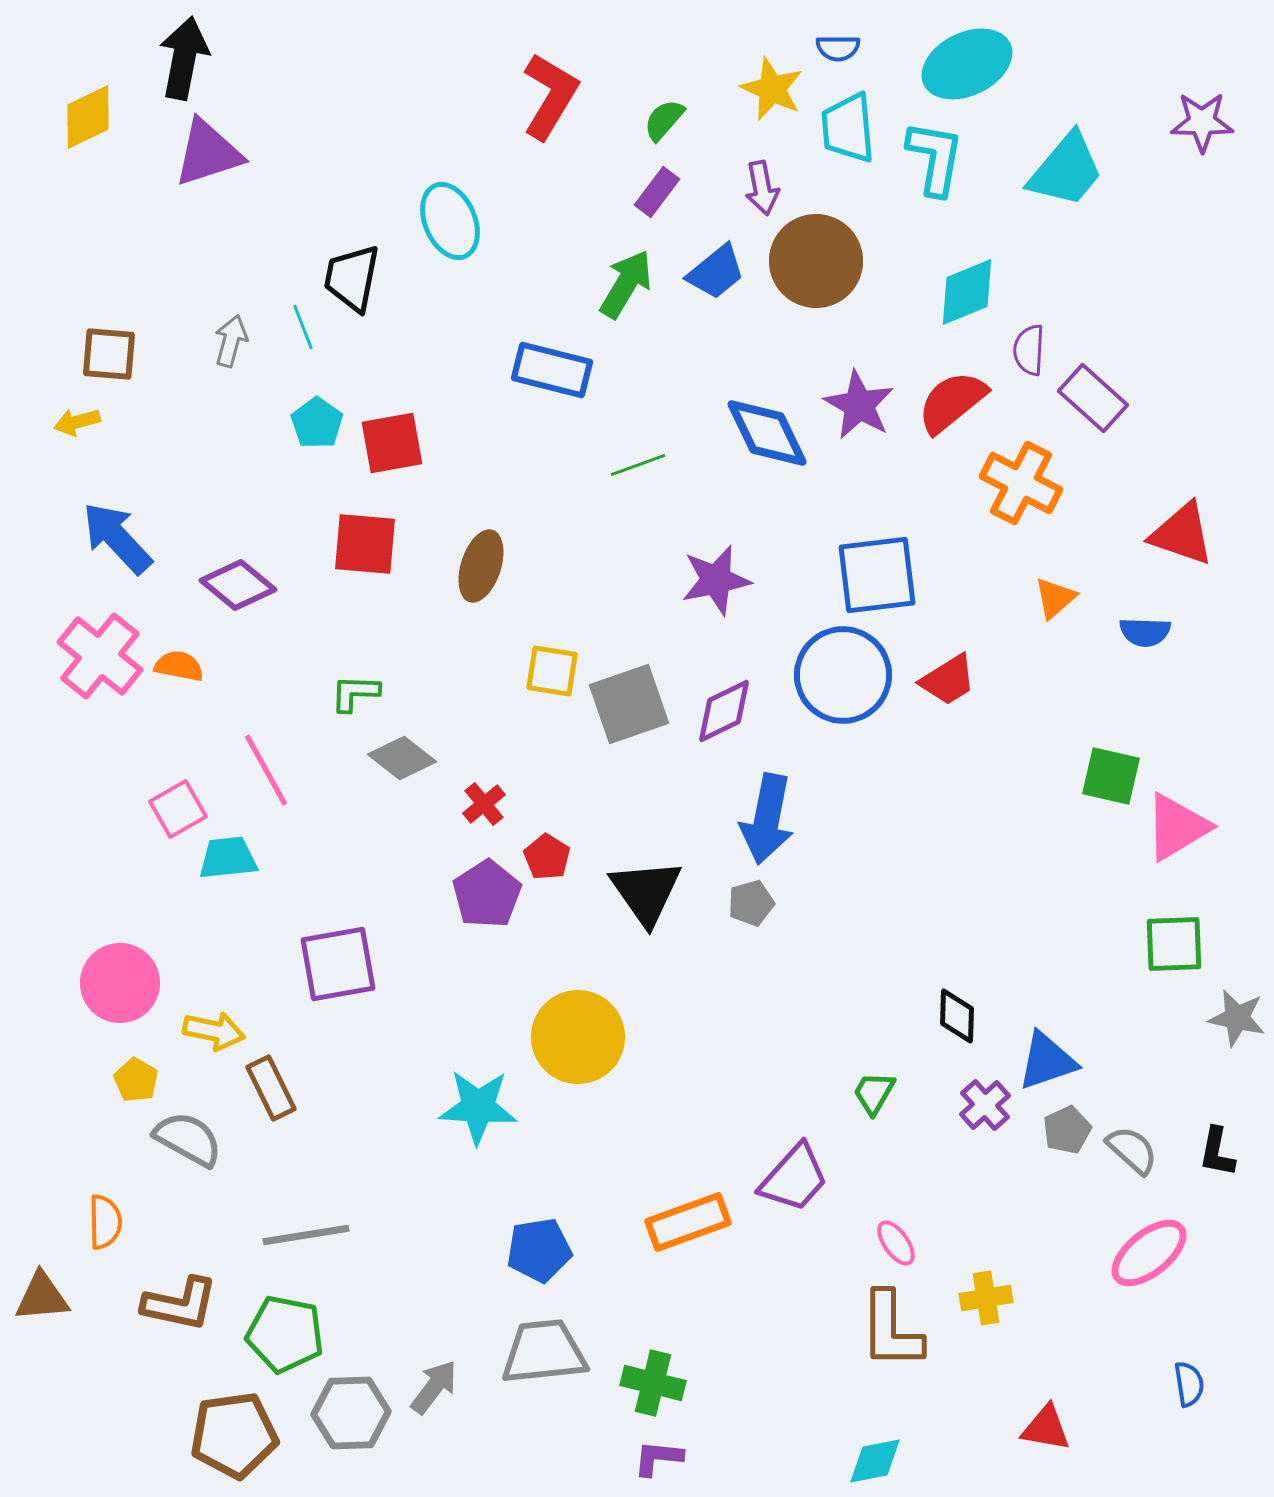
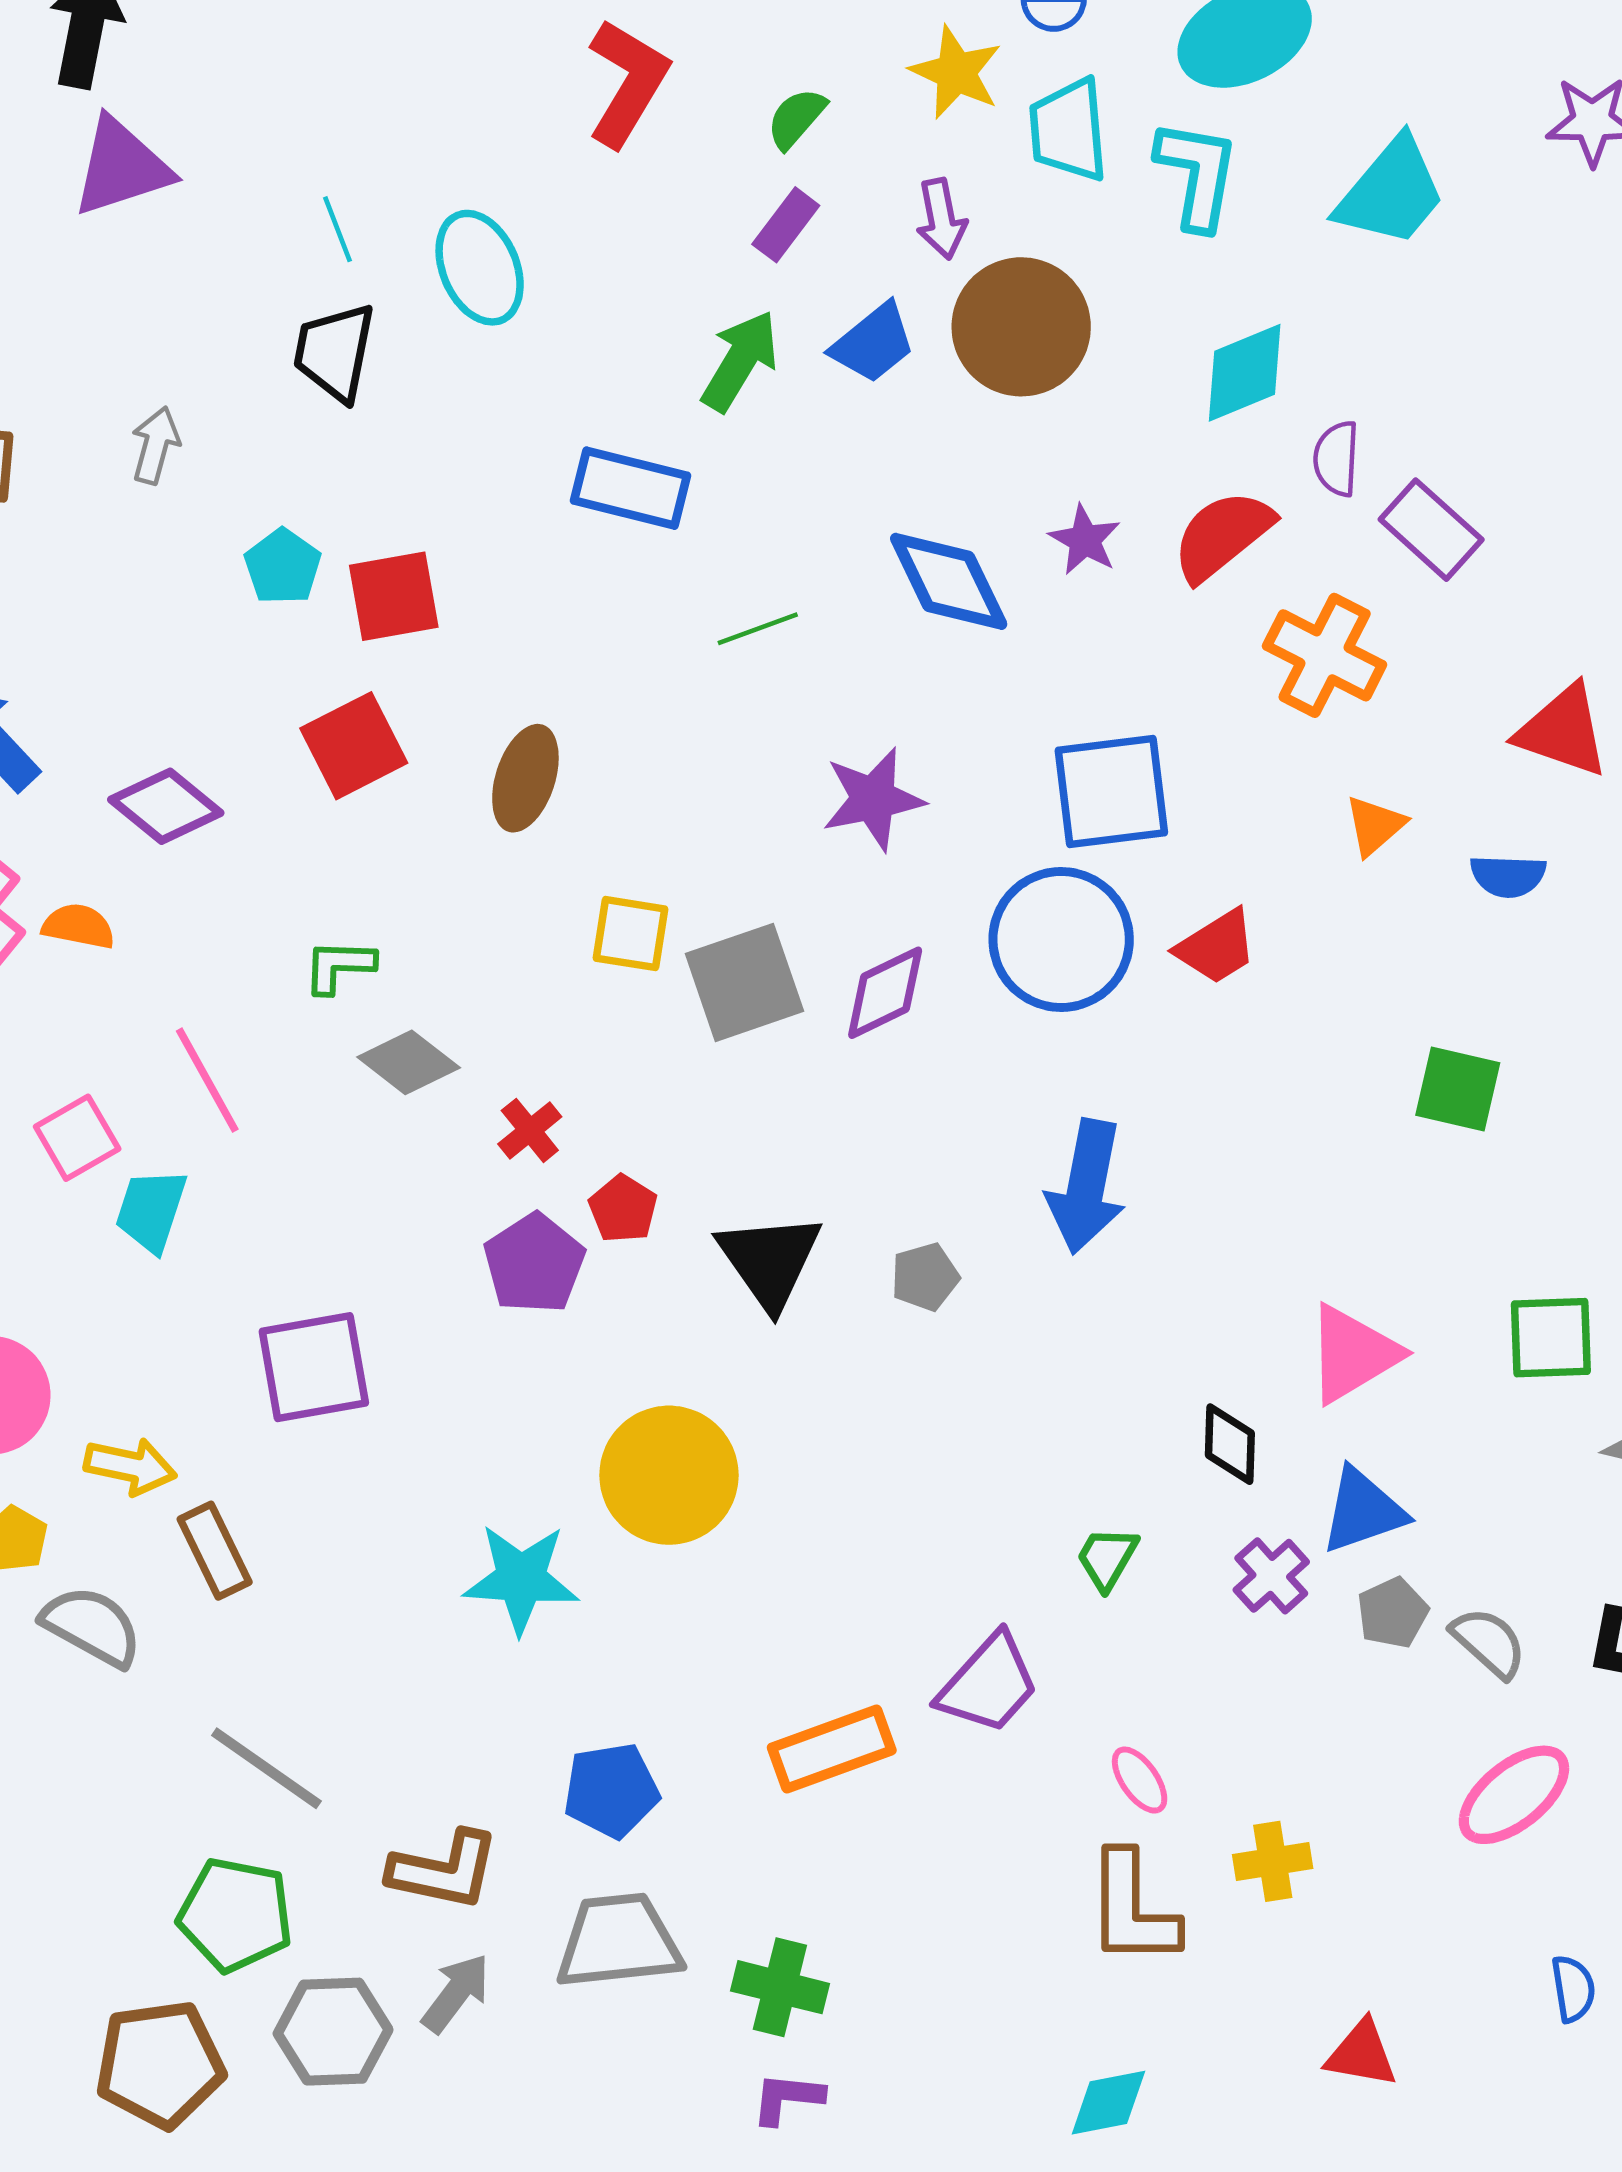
cyan line: (303, 327) -> (337, 229), moved
purple star: (859, 405) -> (1085, 540), size x0.7
red square: (365, 544) -> (354, 746), turned -32
blue arrow: (767, 819) -> (1086, 1187), moved
pink triangle: (1177, 827) -> (1353, 1354), moved
cyan trapezoid: (228, 858) -> (151, 1210), turned -66
gray line: (306, 1235) -> (266, 1768), turned 44
brown L-shape: (180, 1304) -> (444, 1870), moved

